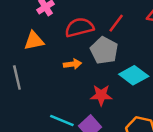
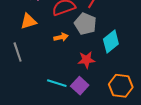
cyan diamond: (134, 75) -> (111, 41), turned -70

